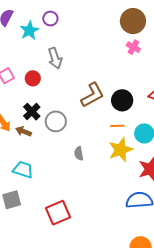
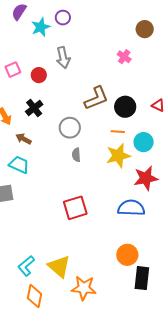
brown circle: (133, 21) -> (145, 29), size x0.7
pink cross: (133, 47) -> (124, 57), moved
gray circle: (56, 121) -> (70, 128), moved
brown arrow: (24, 131) -> (24, 139), moved
red square: (58, 213) -> (75, 208), moved

